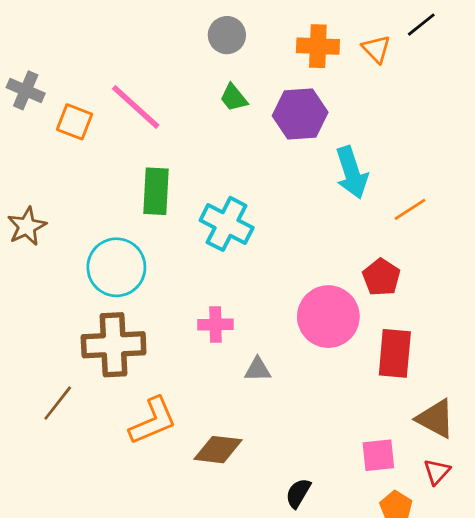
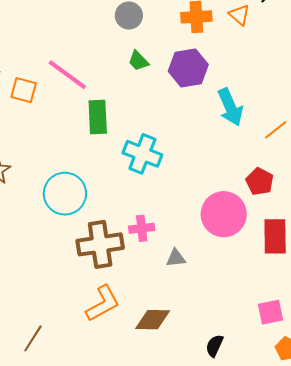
green rectangle: (156, 191) -> (98, 117), moved
brown cross: (114, 345) -> (100, 244), moved
brown line: (58, 403) -> (33, 338), moved

